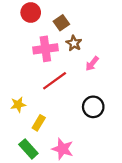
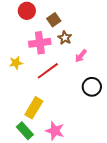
yellow star: (18, 105) -> (16, 63), moved
black circle: (93, 107) -> (92, 87), moved
yellow rectangle: (39, 123) -> (34, 108), size x1.5

